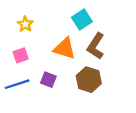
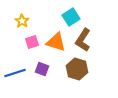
pink square: (21, 55) -> (32, 42), moved

